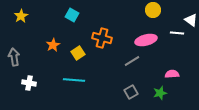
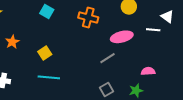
orange cross: (102, 38) -> (88, 18), moved
orange star: (53, 45) -> (12, 42), moved
yellow square: (78, 53) -> (45, 53), moved

